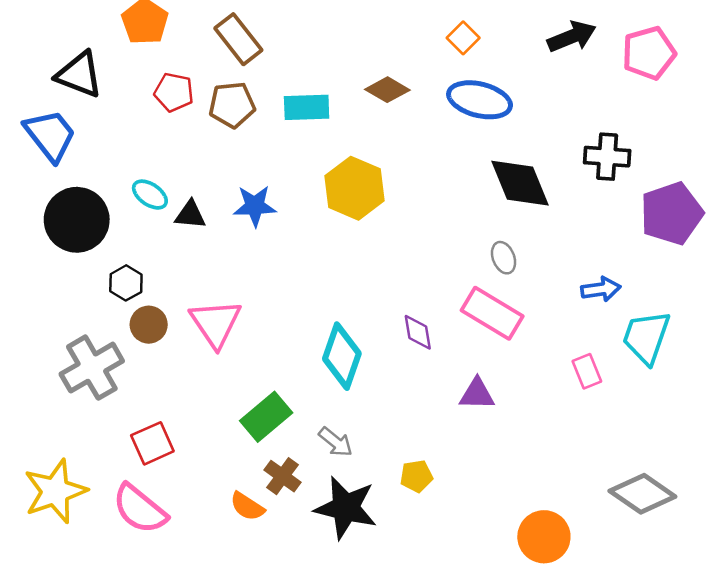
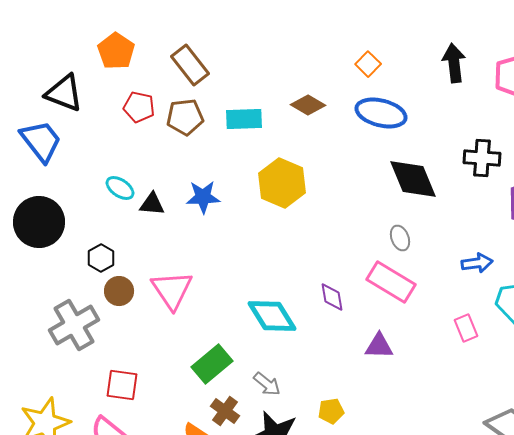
black arrow: (572, 37) -> (454, 63), turned -75
black circle: (77, 220) -> (39, 222), moved
cyan diamond: (342, 356) -> (272, 316), turned -51
red square: (152, 443) -> (122, 385), turned 32

